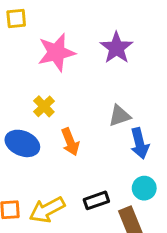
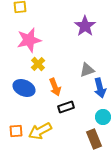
pink star: (56, 52) -> (29, 40), moved
black rectangle: (96, 200) -> (66, 107), moved

